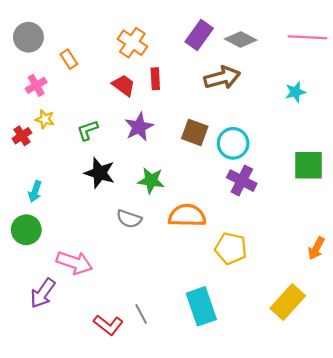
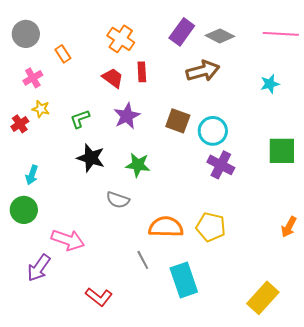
orange semicircle: (187, 216) -> (166, 227), moved
yellow rectangle: (288, 302) -> (263, 298), moved
gray line: (141, 314) -> (143, 260), moved

